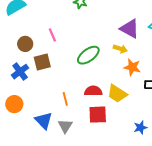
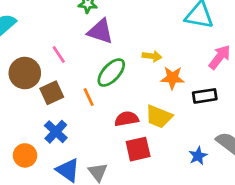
purple triangle: (130, 29) -> (100, 31), moved
brown circle: (25, 44) -> (25, 73), size x1.5
blue cross: (20, 72) -> (56, 132), moved
orange line: (65, 99) -> (89, 97), moved

